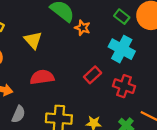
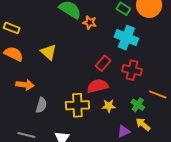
yellow triangle: (33, 40) -> (49, 52), moved
red semicircle: (42, 77) -> (98, 86), moved

